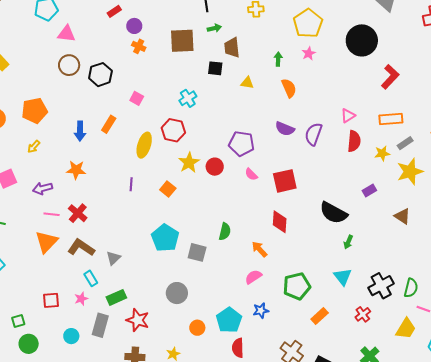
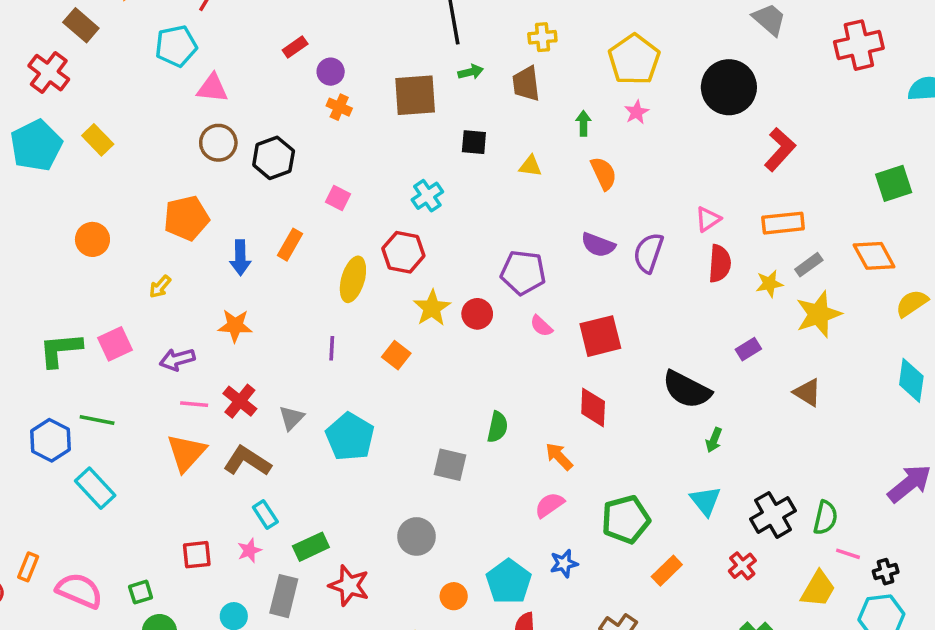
brown trapezoid: (232, 48) -> (526, 84), moved
orange pentagon: (34, 111) -> (186, 218), moved
cyan pentagon: (165, 238) -> (350, 437), moved
gray triangle: (113, 258) -> (291, 418), moved

